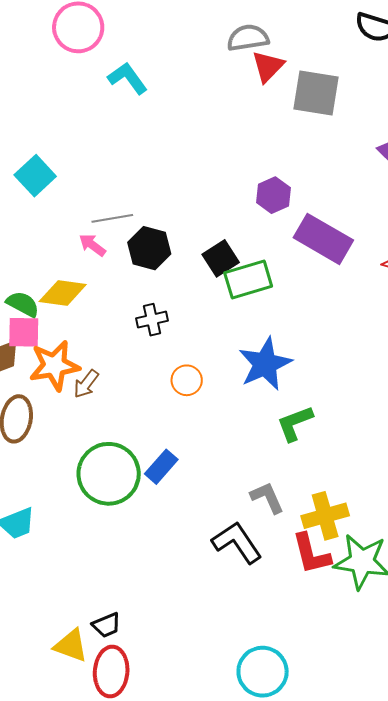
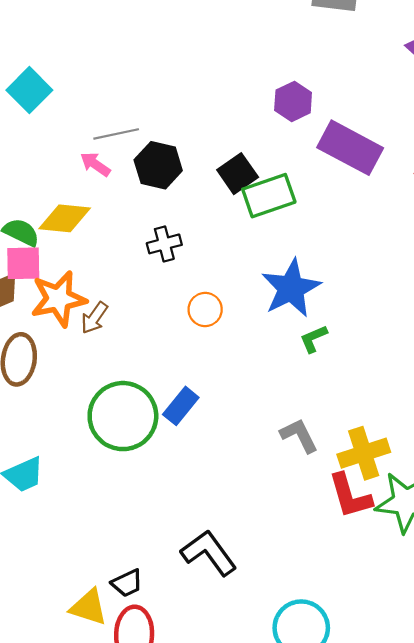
green L-shape: (295, 423) -> (314, 339), moved, size x0.7
black L-shape: (237, 542) -> (209, 553), moved

